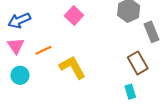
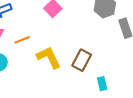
brown rectangle: (138, 63) -> (82, 60), moved, turned 55

